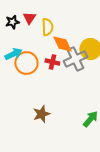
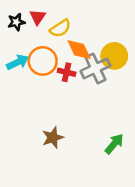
yellow semicircle: (47, 27) -> (60, 28), turned 60
orange circle: (26, 63) -> (43, 61), moved

